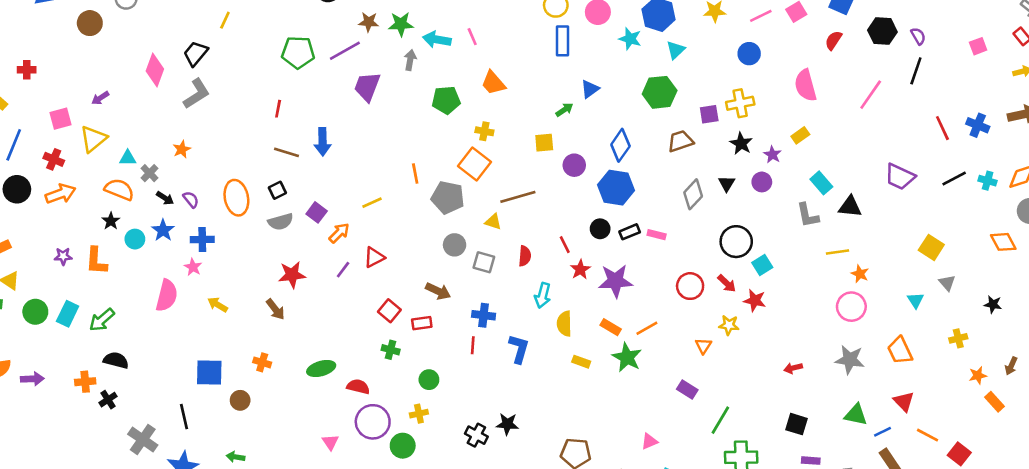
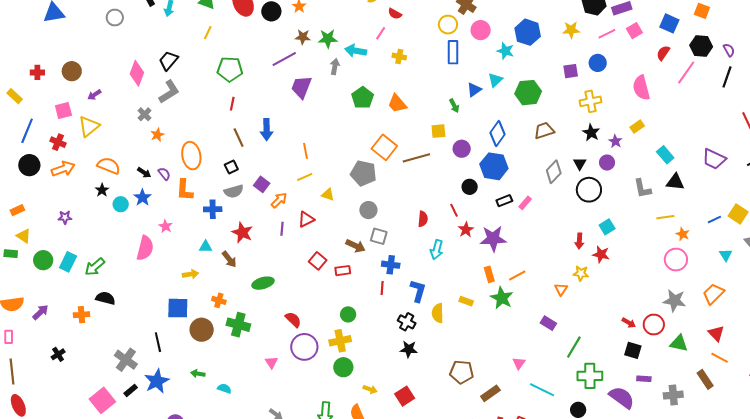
yellow line: (225, 20) -> (208, 33), moved
brown circle: (90, 23) -> (72, 71), moved
pink line: (472, 37) -> (381, 33), moved, turned 56
cyan triangle: (676, 50) -> (495, 80), moved
green pentagon: (298, 52) -> (230, 69), moved
orange trapezoid: (493, 83) -> (397, 104), moved
pink line: (871, 95) -> (686, 73), moved
green pentagon: (446, 100) -> (363, 98), turned -30
green arrow: (564, 110) -> (454, 106), turned 96
purple square: (709, 114) -> (571, 71), moved
yellow cross: (484, 131) -> (399, 56), moved
brown line: (286, 152) -> (239, 138), turned 48
cyan triangle: (128, 158) -> (206, 247), moved
gray cross: (149, 173) -> (145, 114), moved
orange line: (415, 173) -> (305, 151), moved
cyan rectangle: (821, 183) -> (665, 155), moved
brown line: (518, 197) -> (416, 158), moved
orange ellipse: (236, 198) -> (191, 156), moved
yellow triangle: (493, 222) -> (328, 195), moved
black circle: (600, 229) -> (470, 187), moved
pink rectangle: (657, 235) -> (525, 203), turned -64
blue cross: (202, 240) -> (213, 209), moved
black circle: (736, 242) -> (589, 190), moved
orange L-shape: (96, 261) -> (185, 190), moved
gray square: (484, 262) -> (379, 236), moved
purple line: (343, 270) -> (282, 229), turned -32
red star: (292, 275) -> (242, 233), turned 30
red arrow: (727, 283) -> (579, 241), turned 49
red circle: (690, 286) -> (654, 325), moved
yellow arrow: (218, 305) -> (191, 274), moved, turned 140
yellow semicircle: (564, 324) -> (438, 313), moved
orange rectangle: (611, 327) -> (489, 274), turned 42
green cross: (391, 350) -> (238, 325), moved, size x1.6
orange trapezoid: (900, 351) -> (713, 294), turned 70
red arrow: (793, 368) -> (629, 323), moved, turned -136
green ellipse: (321, 369) -> (263, 283), moved
purple arrow: (32, 379) -> (41, 312), turned -42
red semicircle: (358, 387) -> (293, 320), turned 30
black cross: (108, 400) -> (58, 354), moved
brown circle: (240, 400) -> (202, 330), size x1.5
yellow cross: (419, 414) -> (340, 341), size x1.5
blue line: (883, 432) -> (714, 219), moved
black cross: (476, 435) -> (407, 322), moved
orange line: (928, 435) -> (720, 358), moved
pink triangle: (649, 441) -> (519, 363), turned -32
green circle: (403, 446) -> (343, 367), moved

